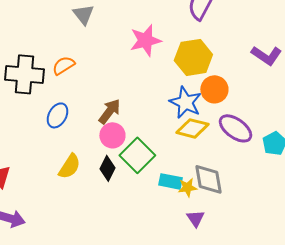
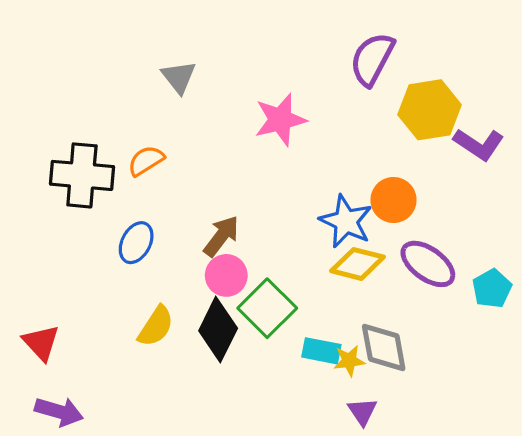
yellow hexagon: (193, 57) -> (430, 110), moved
black diamond: (107, 168) -> (218, 330), size x1.5

